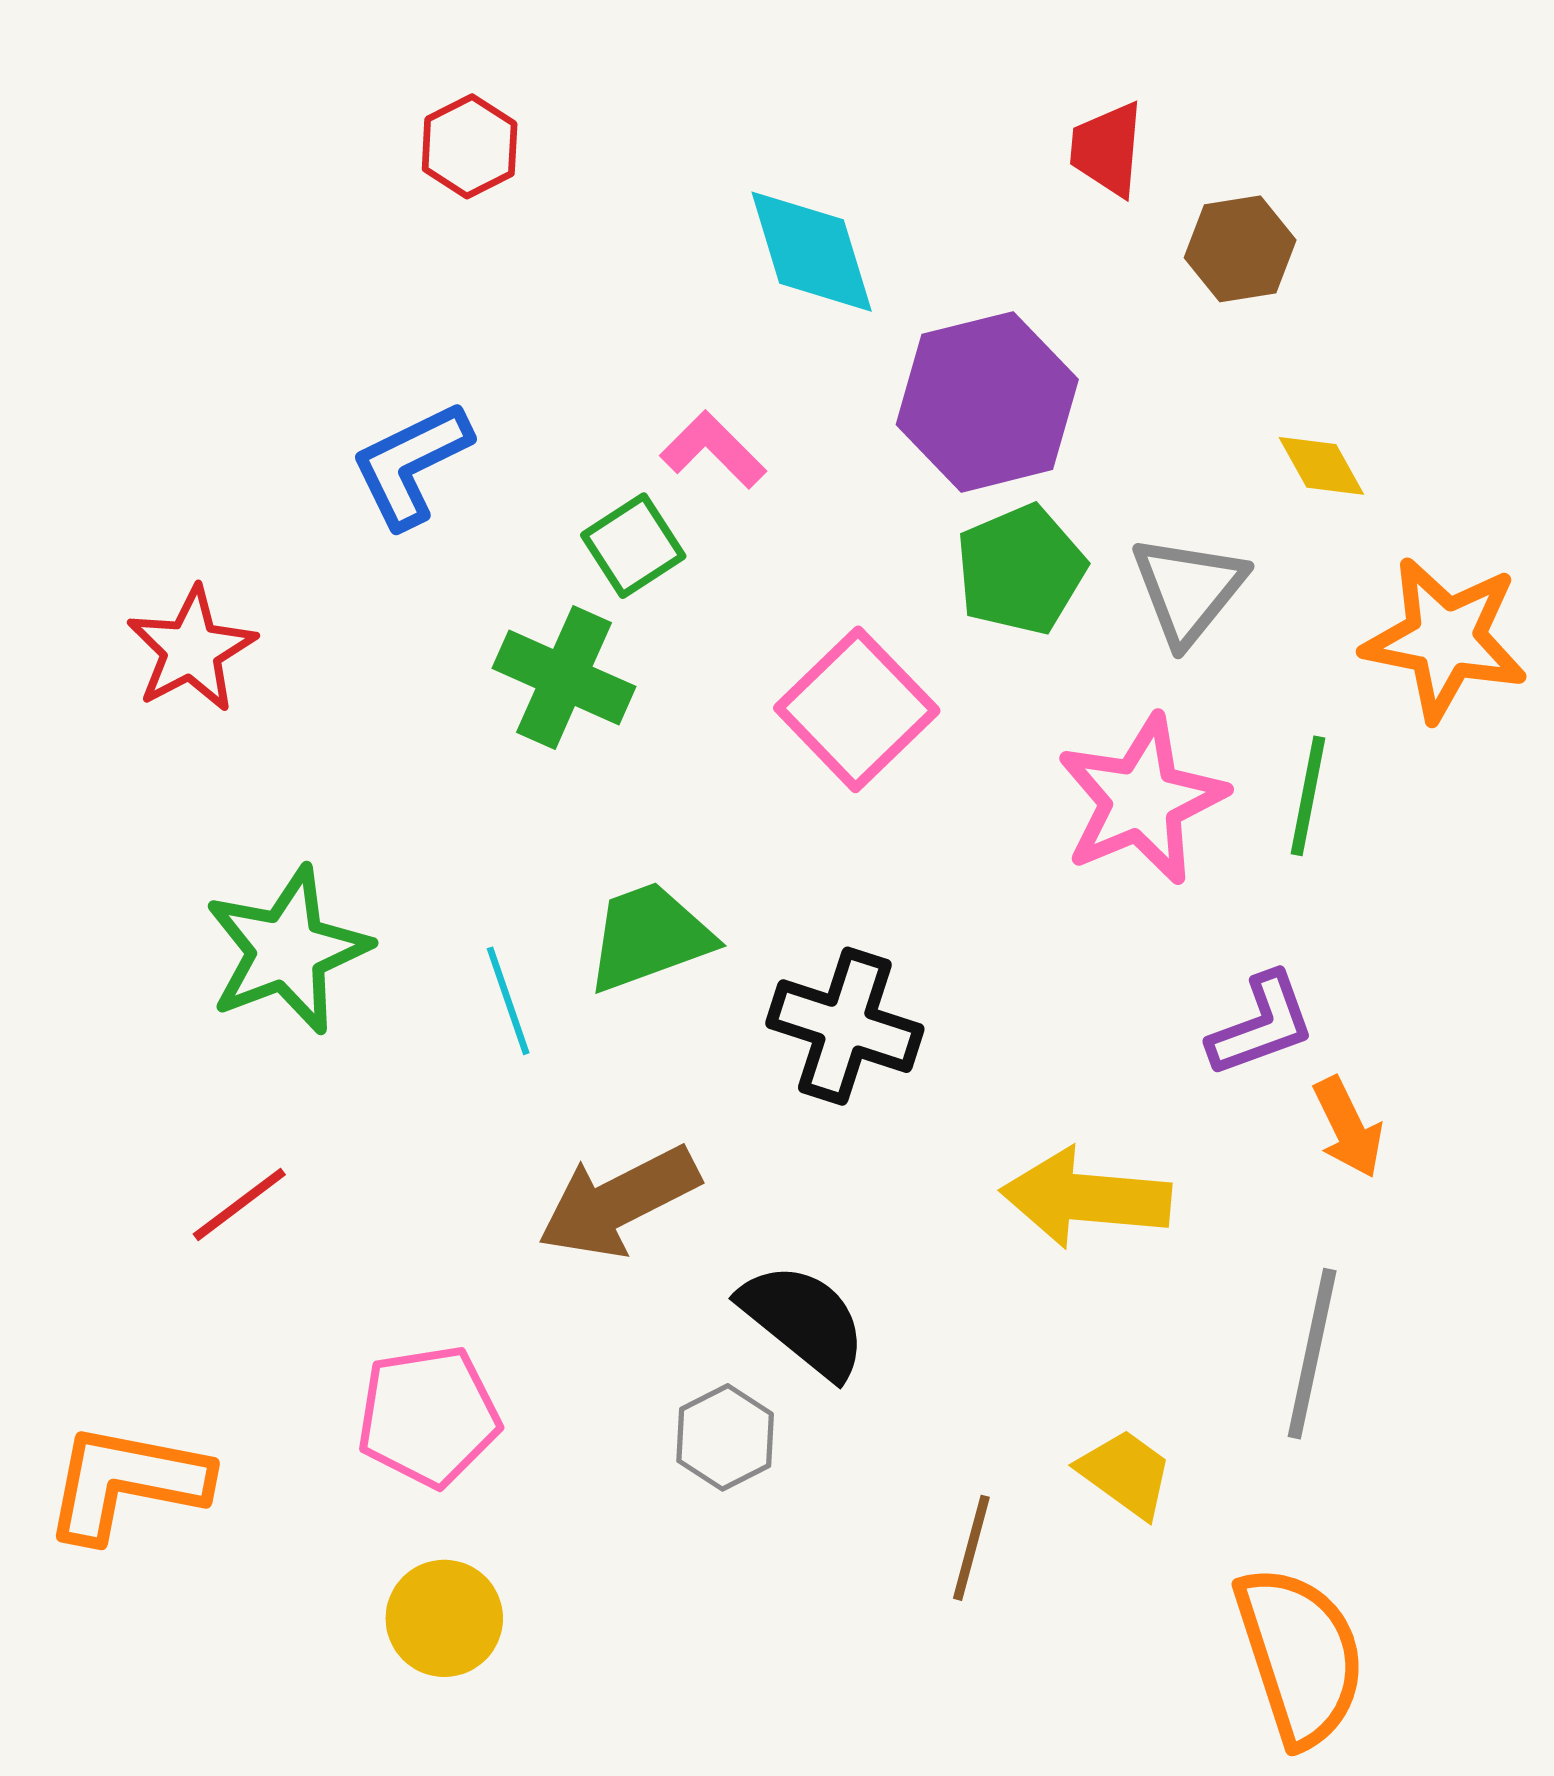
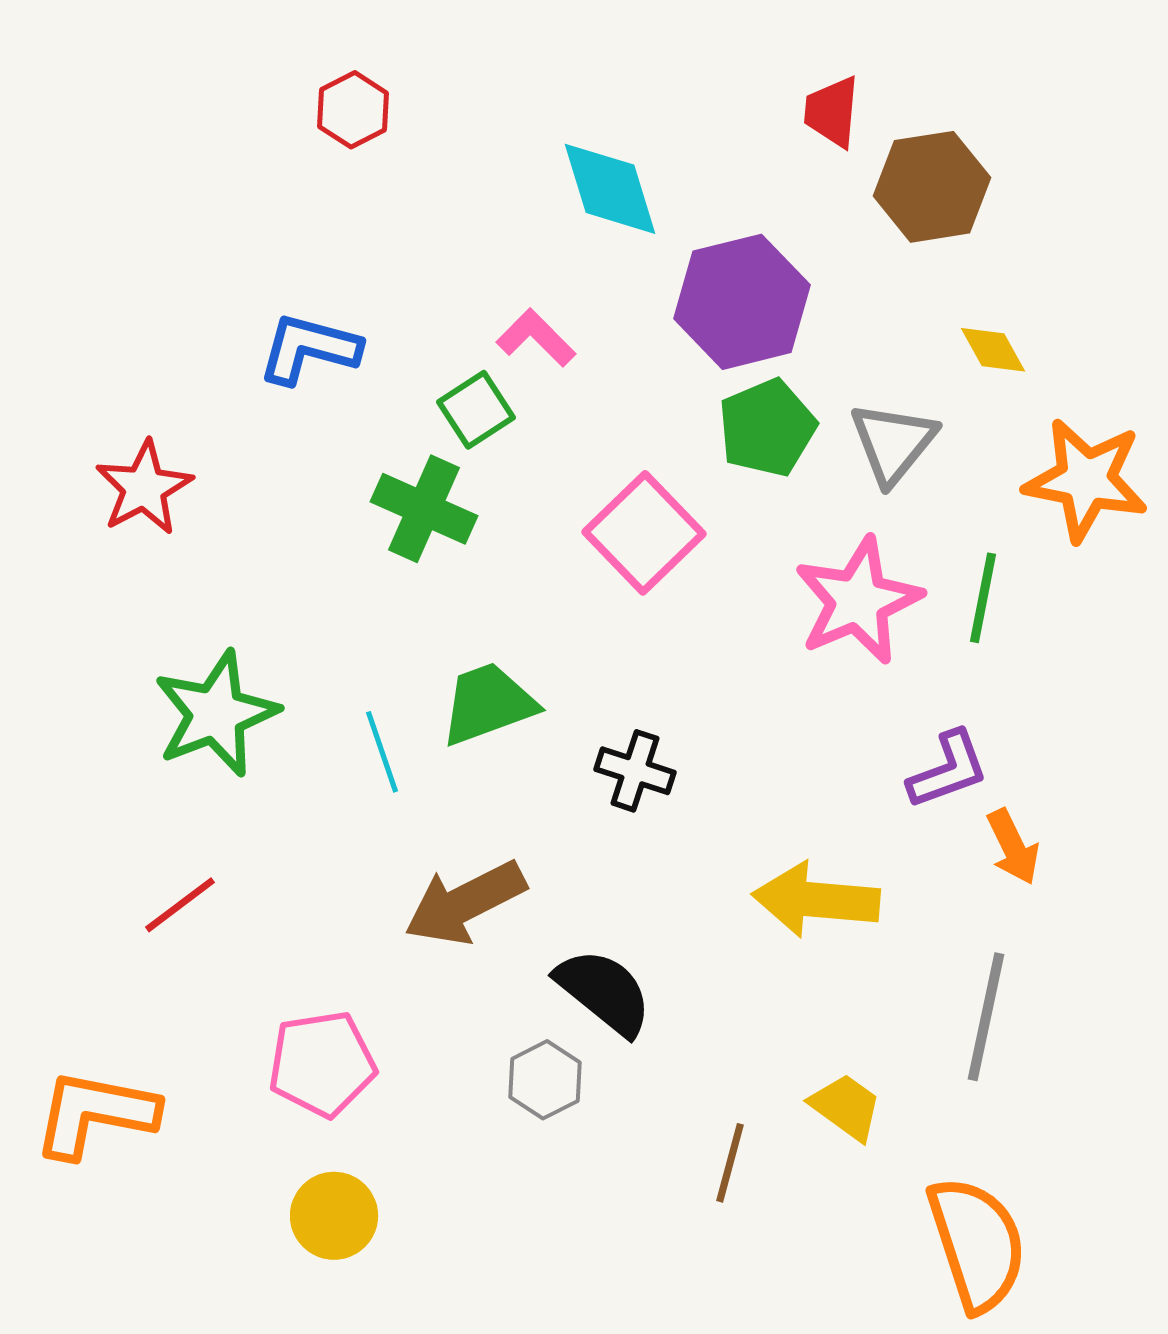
brown hexagon: (1240, 249) -> (932, 187), size x1.4
blue L-shape: (411, 464) -> (309, 349), turned 41
black cross: (845, 1026) -> (635, 771), size x0.7

